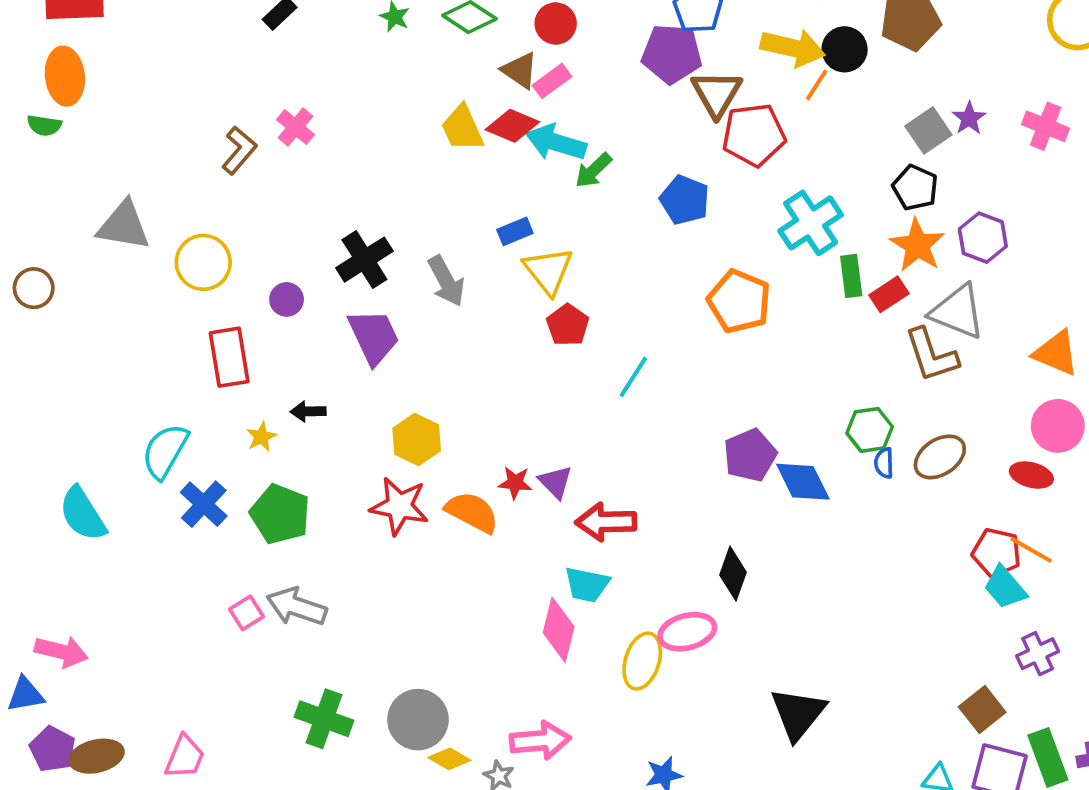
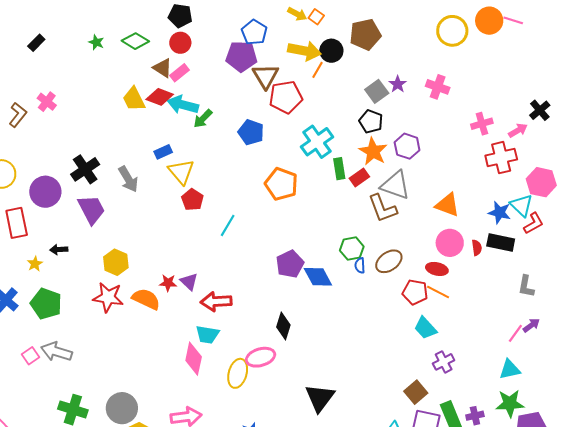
purple circle: (287, 299) -> (45, 192), size x1.8
orange line: (1031, 550) -> (438, 292), moved
red pentagon: (996, 553) -> (415, 292), moved

